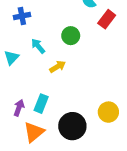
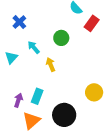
blue cross: (22, 16) -> (19, 22), turned -32
yellow arrow: (58, 67) -> (51, 65), turned -80
yellow circle: (108, 112) -> (94, 92), moved

